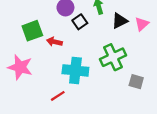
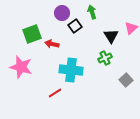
black triangle: (120, 21) -> (111, 36), moved, turned -35
green cross: (113, 57) -> (105, 58), size x0.6
gray square: (136, 82) -> (126, 80), turned 32

